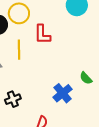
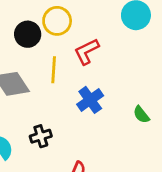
red L-shape: (42, 34) -> (87, 51), turned 60
blue cross: (63, 93) -> (90, 100), moved

